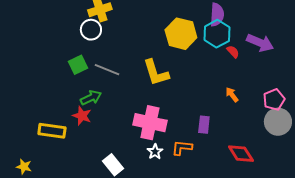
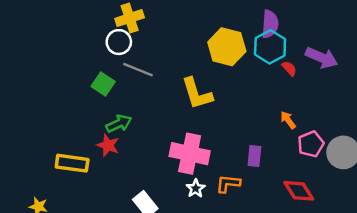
green square: (78, 65) -> (103, 84), turned -30
gray line: (107, 70) -> (138, 70), moved
pink pentagon: (274, 100) -> (311, 144), moved

